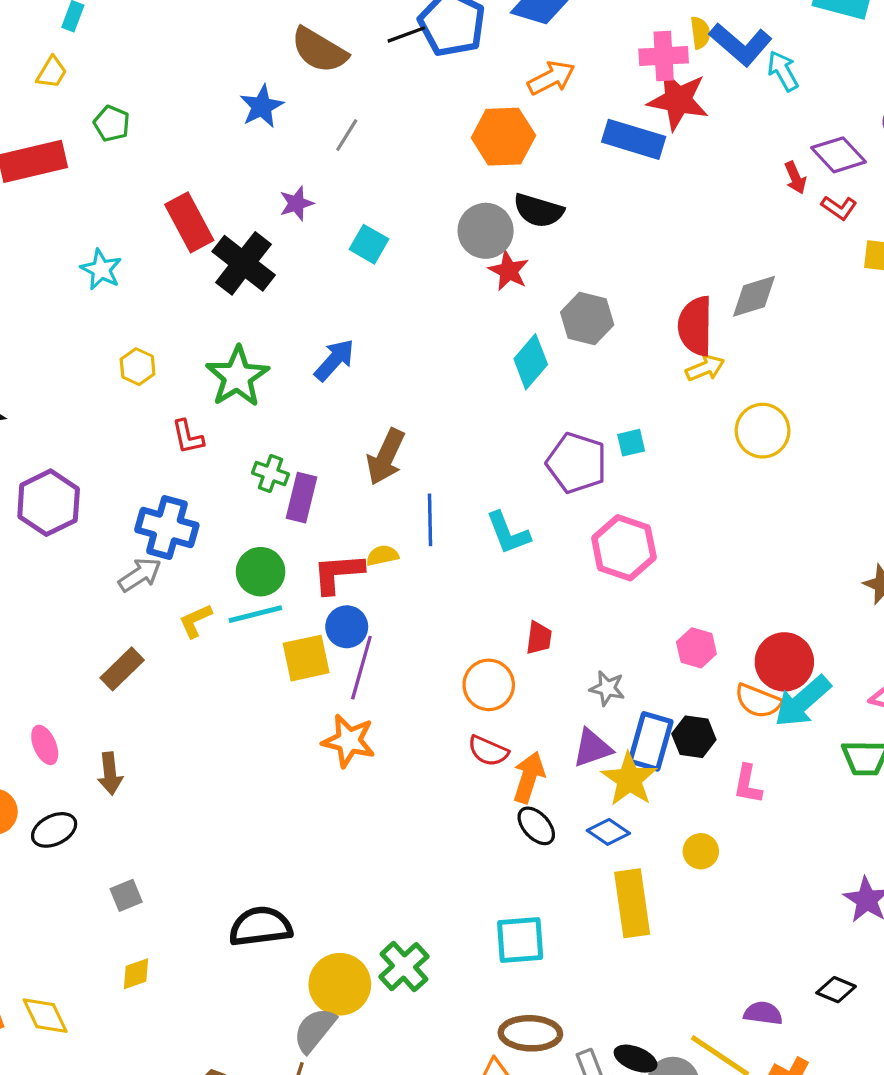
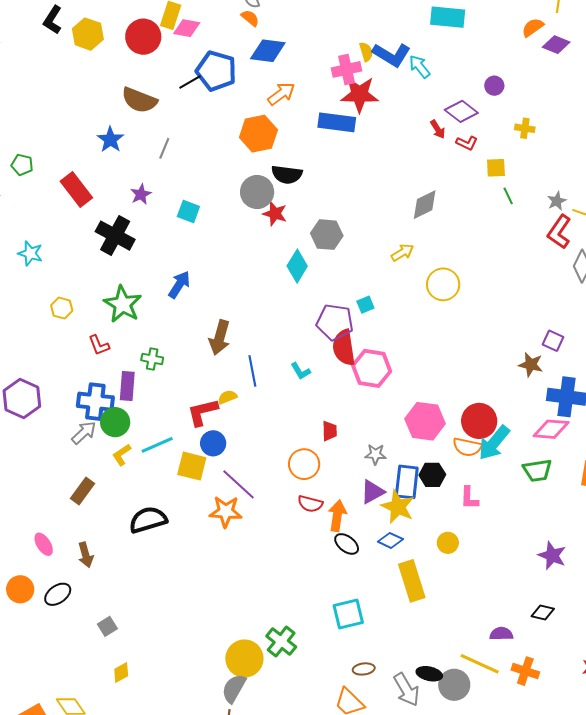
red rectangle: (189, 222) -> (76, 189), moved
red semicircle: (695, 326) -> (344, 348), moved
purple rectangle: (301, 498) -> (127, 386), moved
cyan L-shape: (508, 533) -> (301, 371), size x0.7
green circle: (261, 572) -> (115, 422), moved
pink hexagon: (696, 648) -> (425, 421), size x1.6
yellow square: (306, 658) -> (192, 466), turned 36
purple line: (361, 668) -> (238, 484), moved, turned -54
black semicircle: (260, 926) -> (148, 520), moved
brown ellipse: (530, 1033) -> (364, 669), size x0.6

